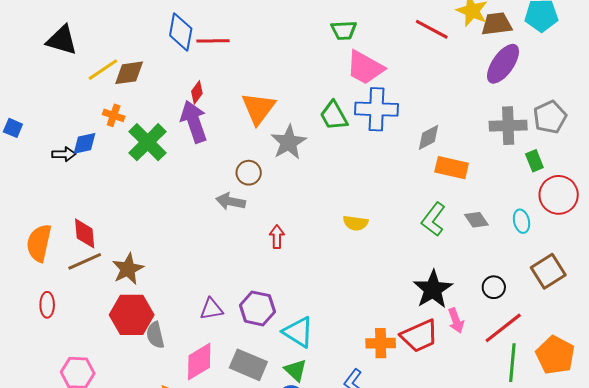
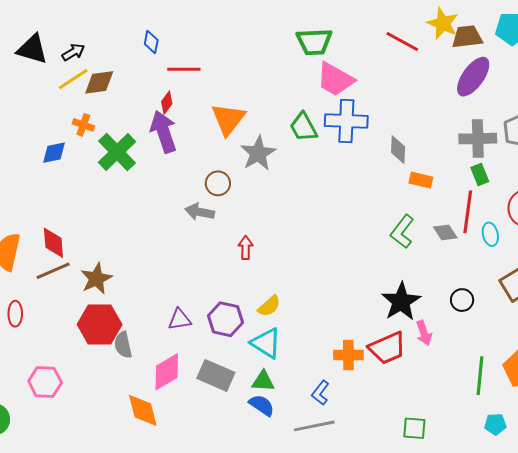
green trapezoid: (344, 30) -> (314, 42), size x1.4
blue diamond: (181, 32) -> (151, 42), size x0.6
red line: (213, 41) -> (184, 69), moved
gray diamond: (429, 137) -> (398, 150), turned -60
black arrow: (64, 154) -> (73, 52), moved, turned -30
green rectangle: (534, 161) -> (480, 175), moved
orange rectangle: (452, 168) -> (421, 180), size x0.7
yellow semicircle: (355, 223) -> (269, 306), moved, turned -50
red line: (503, 328) -> (468, 212), moved, turned -45
green triangle: (296, 370) -> (263, 381), turned -40

